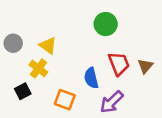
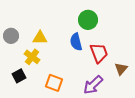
yellow triangle: (48, 46) -> (40, 38), turned -35
brown triangle: (145, 66) -> (121, 69), moved
blue semicircle: (91, 78) -> (76, 42), moved

